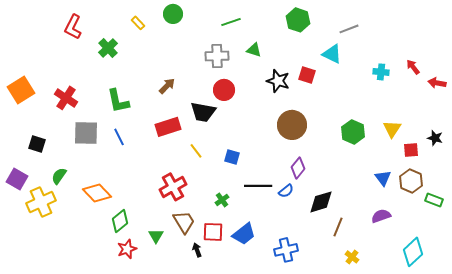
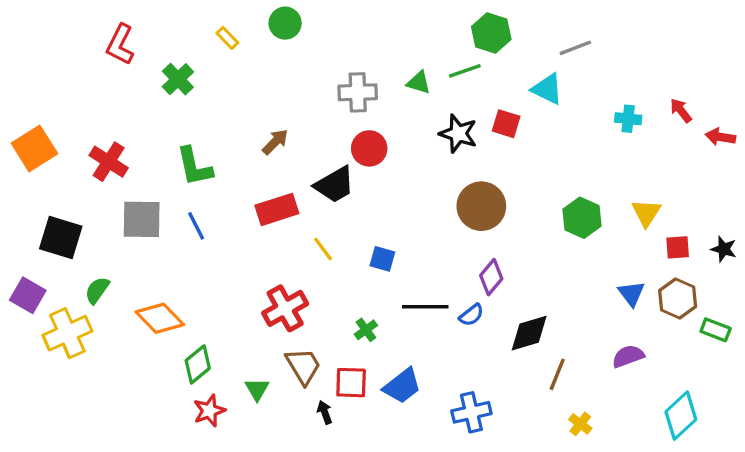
green line: (231, 22) -> (465, 71), moved
black trapezoid: (203, 112) -> (335, 185), turned -40
black star: (435, 138) -> (724, 249), moved
black square: (37, 144) -> (61, 237), size x1.5

